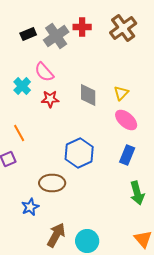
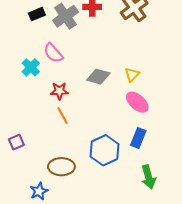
gray diamond: (88, 95) -> (98, 77), turned -75
red star: (50, 99) -> (59, 91), moved
orange line: (19, 133) -> (62, 115), moved
blue hexagon: (79, 153) -> (104, 150), moved

